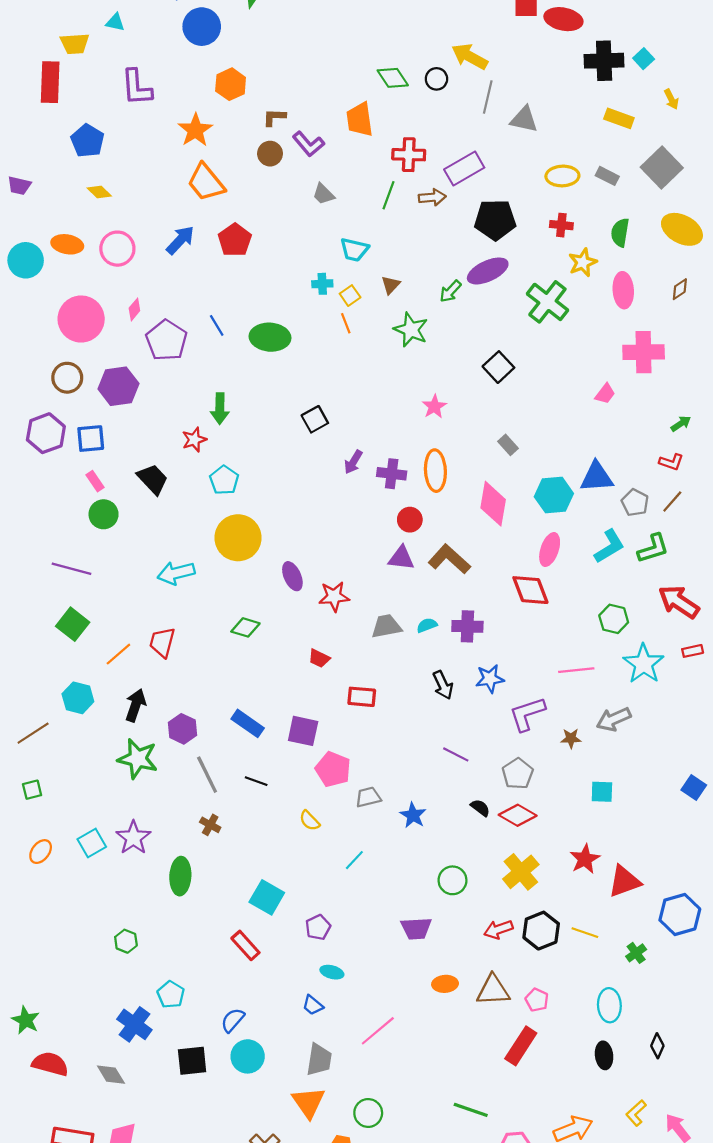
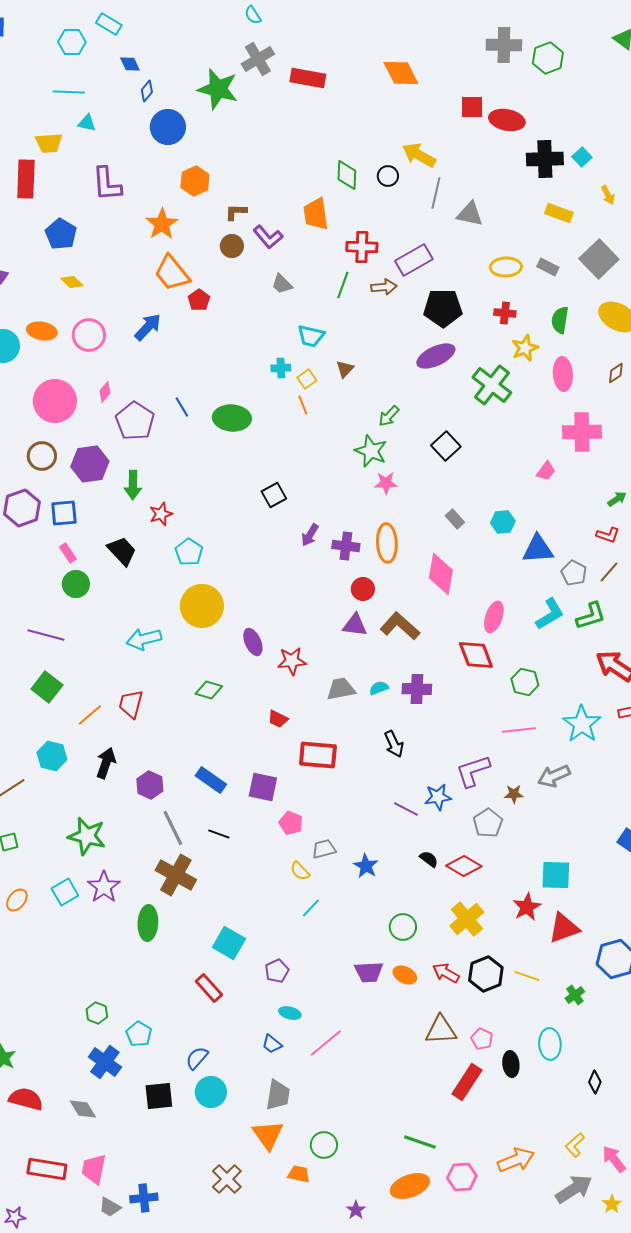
green diamond: (393, 78) -> (347, 175), turned 36
red pentagon: (235, 240) -> (199, 300), moved, size x0.7
green arrow: (450, 291) -> (389, 416), moved
green star: (411, 330) -> (371, 451), moved
pink star: (434, 407) -> (386, 483), turned 30
green arrow: (220, 409) -> (133, 485), moved
cyan hexagon: (554, 495) -> (503, 522), moved, size x0.7
green hexagon: (614, 619) -> (525, 682), moved
blue star: (490, 679) -> (438, 797), moved
red rectangle: (362, 697) -> (318, 755), size x1.4
green star: (138, 759) -> (87, 836), moved
pink pentagon: (333, 769) -> (291, 823), size x0.7
gray pentagon: (518, 774) -> (488, 823), moved
cyan square: (602, 792) -> (556, 875), moved, size x1.4
yellow semicircle: (309, 821) -> (300, 871), moved
brown cross: (210, 825) -> (176, 875), size x2.0
red arrow: (498, 929) -> (446, 973), turned 48
green hexagon: (126, 941) -> (97, 1013), moved
orange ellipse: (445, 984) -> (405, 975), moved, turned 30
pink line: (378, 1031) -> (326, 1043), moved
black ellipse: (604, 1055) -> (511, 1064), moved

